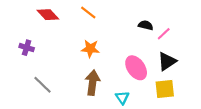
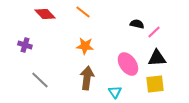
black triangle: (167, 61) -> (157, 58), turned 30

